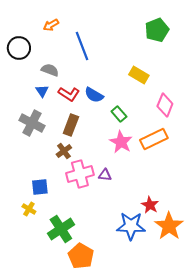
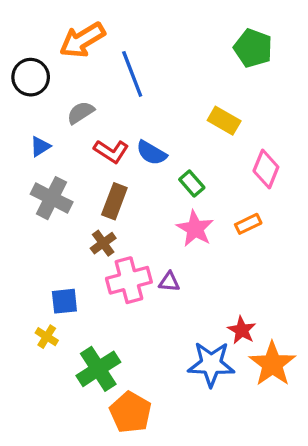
orange arrow: (51, 25) -> (82, 40), size x1.8
green pentagon: (157, 30) -> (253, 48), turned -30
gray semicircle: (50, 70) -> (81, 113), turned -54
blue triangle: (42, 91) -> (40, 146), moved, turned 32
orange rectangle: (154, 139) -> (248, 224), size x0.6

